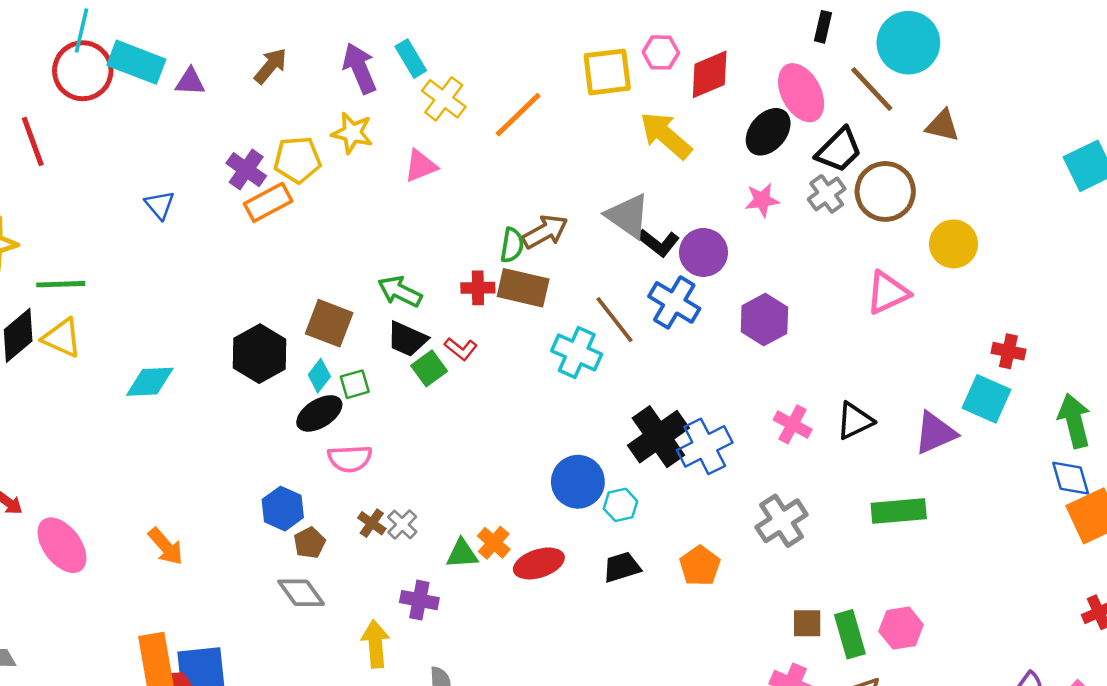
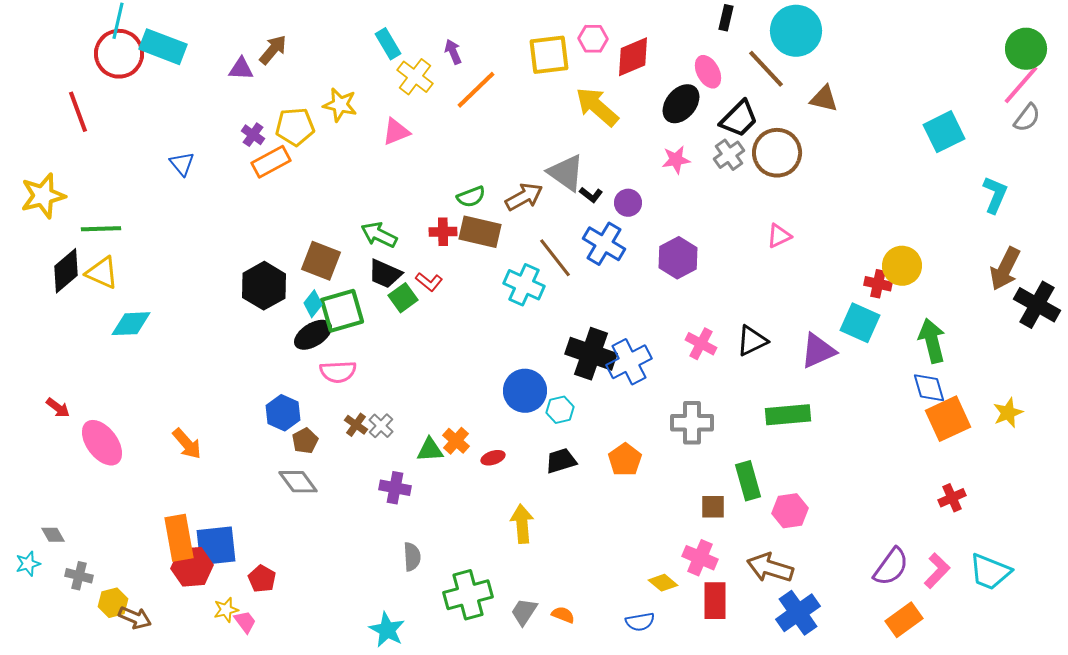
purple arrow: (360, 68) -> (453, 52), moved, size x0.6
purple triangle: (190, 82) -> (241, 69), moved
pink ellipse: (801, 93) -> (708, 72), size x0.7
purple cross: (246, 170) -> (253, 135), size x0.7
brown arrow: (545, 232) -> (524, 197), moved
black L-shape: (658, 243) -> (591, 195), size x0.7
yellow circle: (954, 244) -> (902, 266), moved
green semicircle: (512, 245) -> (471, 197), turned 60
purple circle: (704, 252) -> (628, 203), size x0.7
pink triangle: (888, 293) -> (779, 236), size x0.7
cyan diamond: (150, 382) -> (131, 324), moved
green square: (355, 384) -> (342, 311), size x1.8
black cross: (658, 437) -> (591, 354), turned -36
gray cross: (782, 521) -> (692, 423), turned 33
red ellipse: (539, 563) -> (493, 458), size x0.6
green rectangle: (850, 634) -> (748, 481), moved
yellow arrow: (375, 644) -> (522, 524), moved

